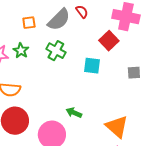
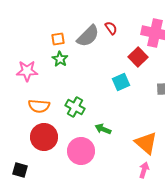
green star: (21, 51) -> (60, 59), moved
green cross: (56, 51) -> (75, 107), moved
cyan square: (92, 66) -> (121, 82), turned -30

